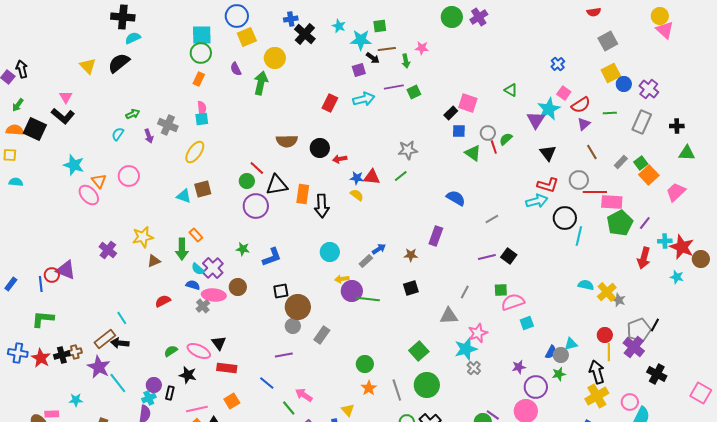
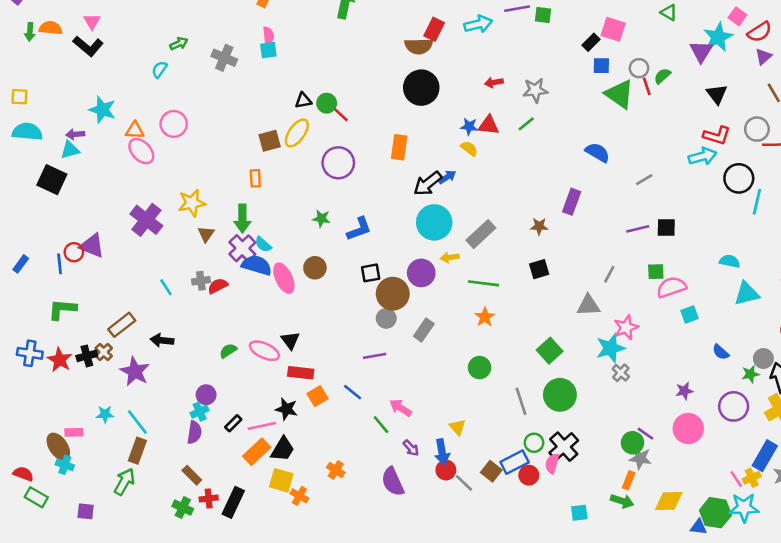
green square: (414, 92) -> (543, 15), turned 32
green arrow: (18, 105) -> (30, 32), turned -32
black square: (35, 129) -> (52, 180), moved
orange semicircle: (15, 130) -> (51, 28), moved
purple arrow: (149, 136) -> (75, 134), moved, turned 104
brown semicircle: (287, 141) -> (419, 46), moved
black circle: (320, 148) -> (421, 88), size x1.4
yellow ellipse: (195, 152) -> (297, 133), moved
green triangle: (473, 153) -> (620, 94), size x1.4
red arrow: (340, 159) -> (494, 82), moved
orange triangle: (99, 181) -> (135, 130), turned -49
green circle: (247, 181) -> (327, 103), moved
cyan semicircle: (16, 182) -> (27, 132), size x1.6
black triangle: (277, 185) -> (303, 101), moved, size x0.6
pink ellipse: (89, 195) -> (141, 151), moved
cyan triangle: (184, 196) -> (70, 150), moved, turned -35
black arrow: (322, 206) -> (428, 184), moved, turned 55
orange rectangle: (196, 235) -> (255, 178), moved, turned 40
blue arrow: (379, 249) -> (447, 177), moved
purple cross: (108, 250) -> (146, 220), size x1.4
cyan circle: (330, 252) -> (434, 222), size x1.4
black square: (509, 256) -> (666, 228), turned -35
brown triangle: (154, 261) -> (206, 234), turned -32
gray rectangle: (366, 261) -> (481, 234), size x1.6
purple cross: (213, 268) -> (242, 248), moved
blue semicircle: (193, 285) -> (257, 265), size x1.6
cyan semicircle: (586, 285) -> (730, 261), moved
purple circle: (352, 291) -> (421, 273), moved
pink ellipse: (214, 295) -> (284, 278), turned 60
gray cross: (203, 306) -> (201, 281), moved, turned 32
cyan line: (122, 318) -> (166, 287), moved
brown rectangle: (105, 339) -> (122, 325), moved
cyan triangle: (571, 344) -> (747, 294), moved, size x1.5
brown cross: (75, 352) -> (104, 352), turned -32
blue semicircle: (551, 352) -> (721, 352), turned 104
gray circle: (561, 355) -> (763, 358), moved
purple star: (519, 367) -> (684, 391), moved
green star: (559, 374) -> (750, 374), moved
black star: (188, 375) -> (286, 409), moved
cyan line: (118, 383) -> (137, 422), moved
purple circle: (536, 387) -> (734, 406), moved
orange star: (369, 388) -> (485, 317), moved
black rectangle: (170, 393) -> (233, 423), moved, turned 32
orange square: (232, 401) -> (318, 396), moved

